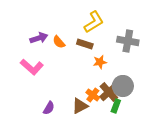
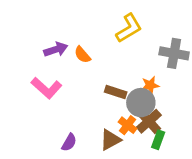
brown rectangle: (85, 44) -> (116, 92), moved
orange star: (100, 62) -> (150, 85), moved
gray circle: (123, 86) -> (141, 103), moved

